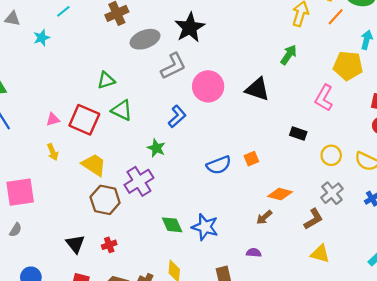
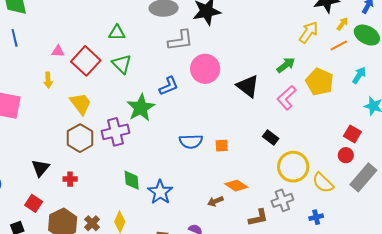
yellow pentagon: (348, 66) -> (320, 82), moved
pink L-shape: (324, 98) -> (286, 98), moved
green star: (156, 148) -> (141, 108), size x1.6
yellow circle: (331, 155) -> (293, 167), size x1.6

